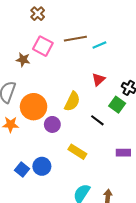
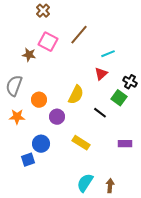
brown line: (75, 39) -> (79, 35), turned -40
cyan line: (99, 45) -> (108, 54), moved
orange circle: (34, 107) -> (39, 100), size x0.6
blue circle: (42, 166) -> (41, 144), moved
blue square: (22, 169) -> (28, 160), turned 32

